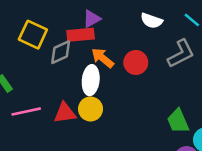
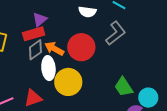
gray diamond: (61, 52) -> (35, 50), moved
red circle: (136, 62) -> (81, 47), size x1.4
yellow circle: (91, 109) -> (68, 82), moved, size x1.4

